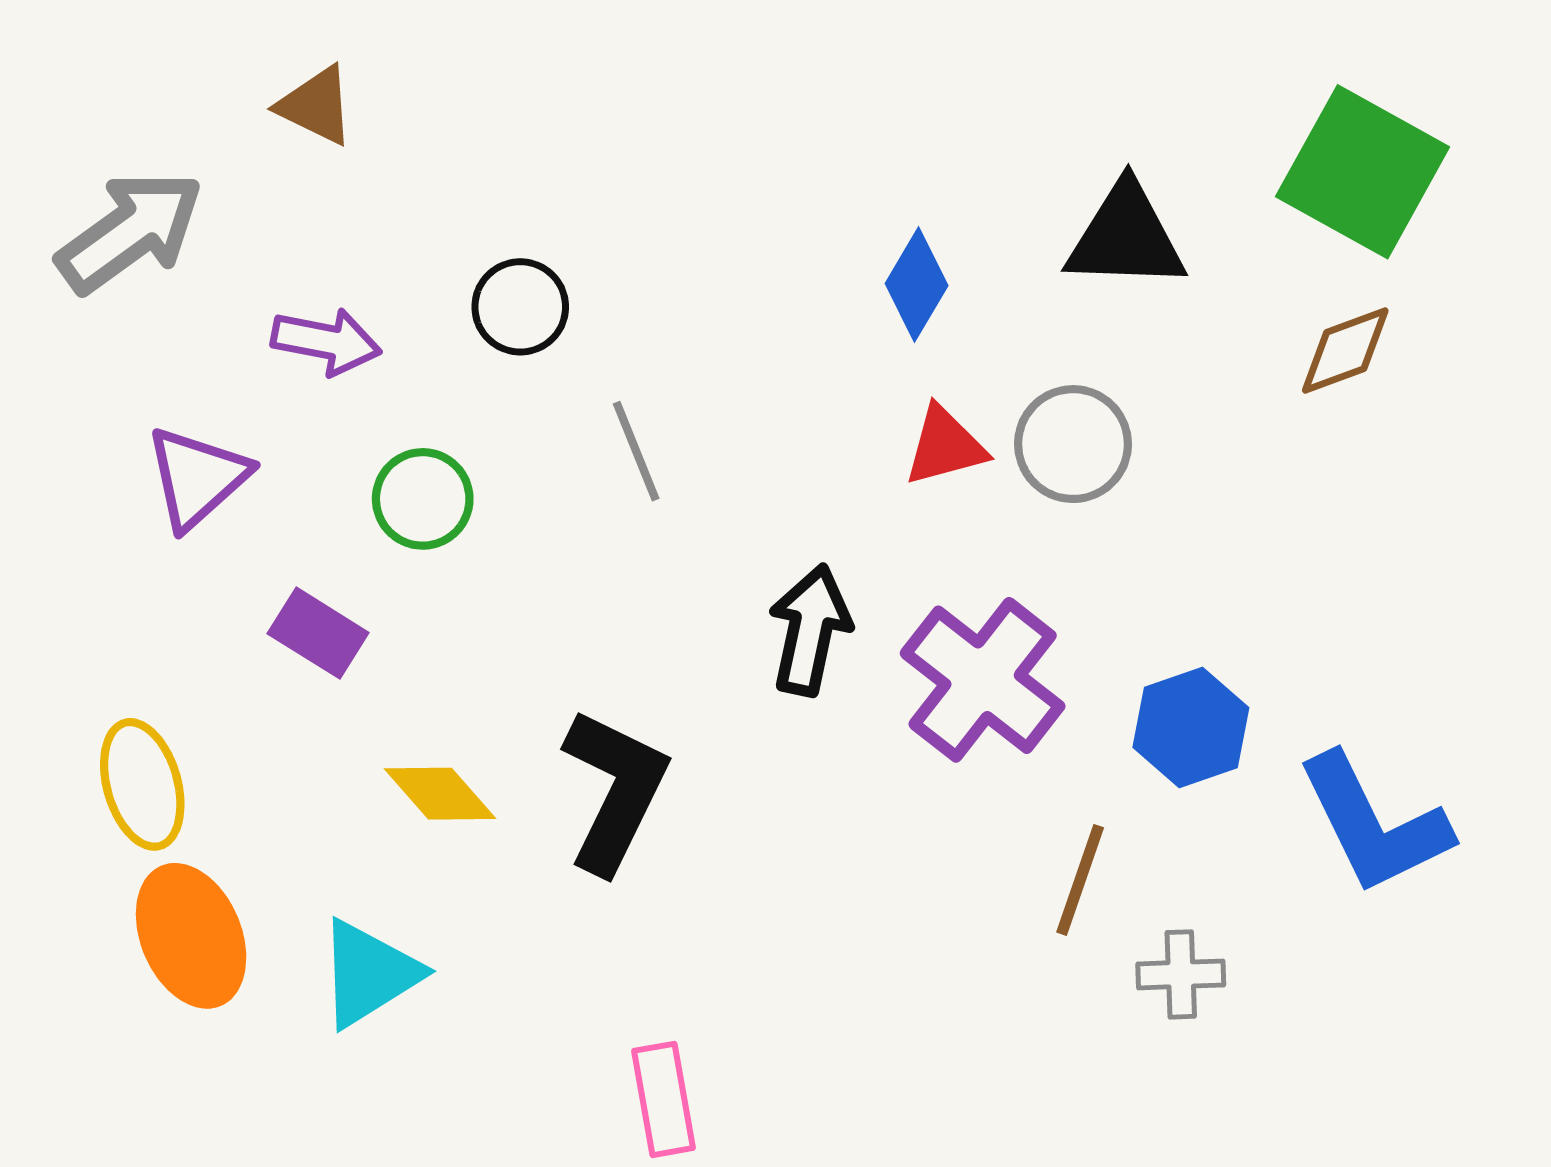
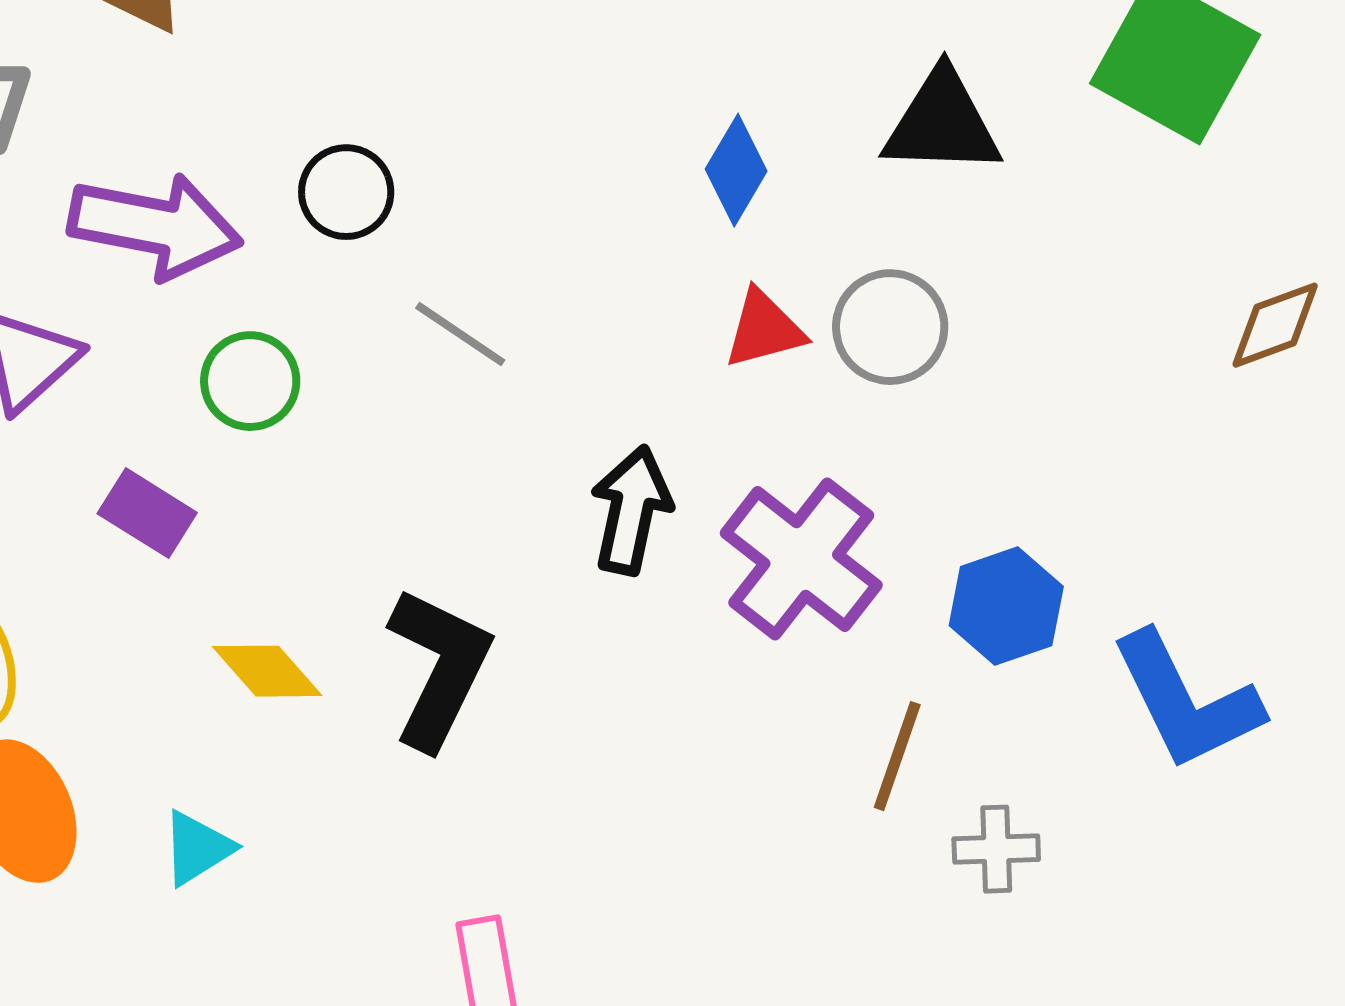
purple arrow: (326, 341) -> (155, 226), size x1.6
brown diamond: (1345, 351) -> (1275, 325), moved
gray line: (636, 451) -> (460, 334), turned -34
cyan triangle: (369, 973) -> (197, 848), size x0.7

